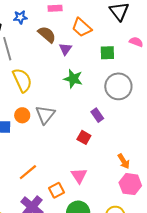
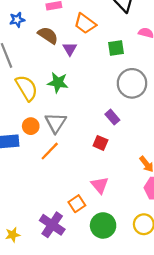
green star: (73, 79) -> (58, 83), moved
orange line: (28, 172) -> (50, 151), moved

